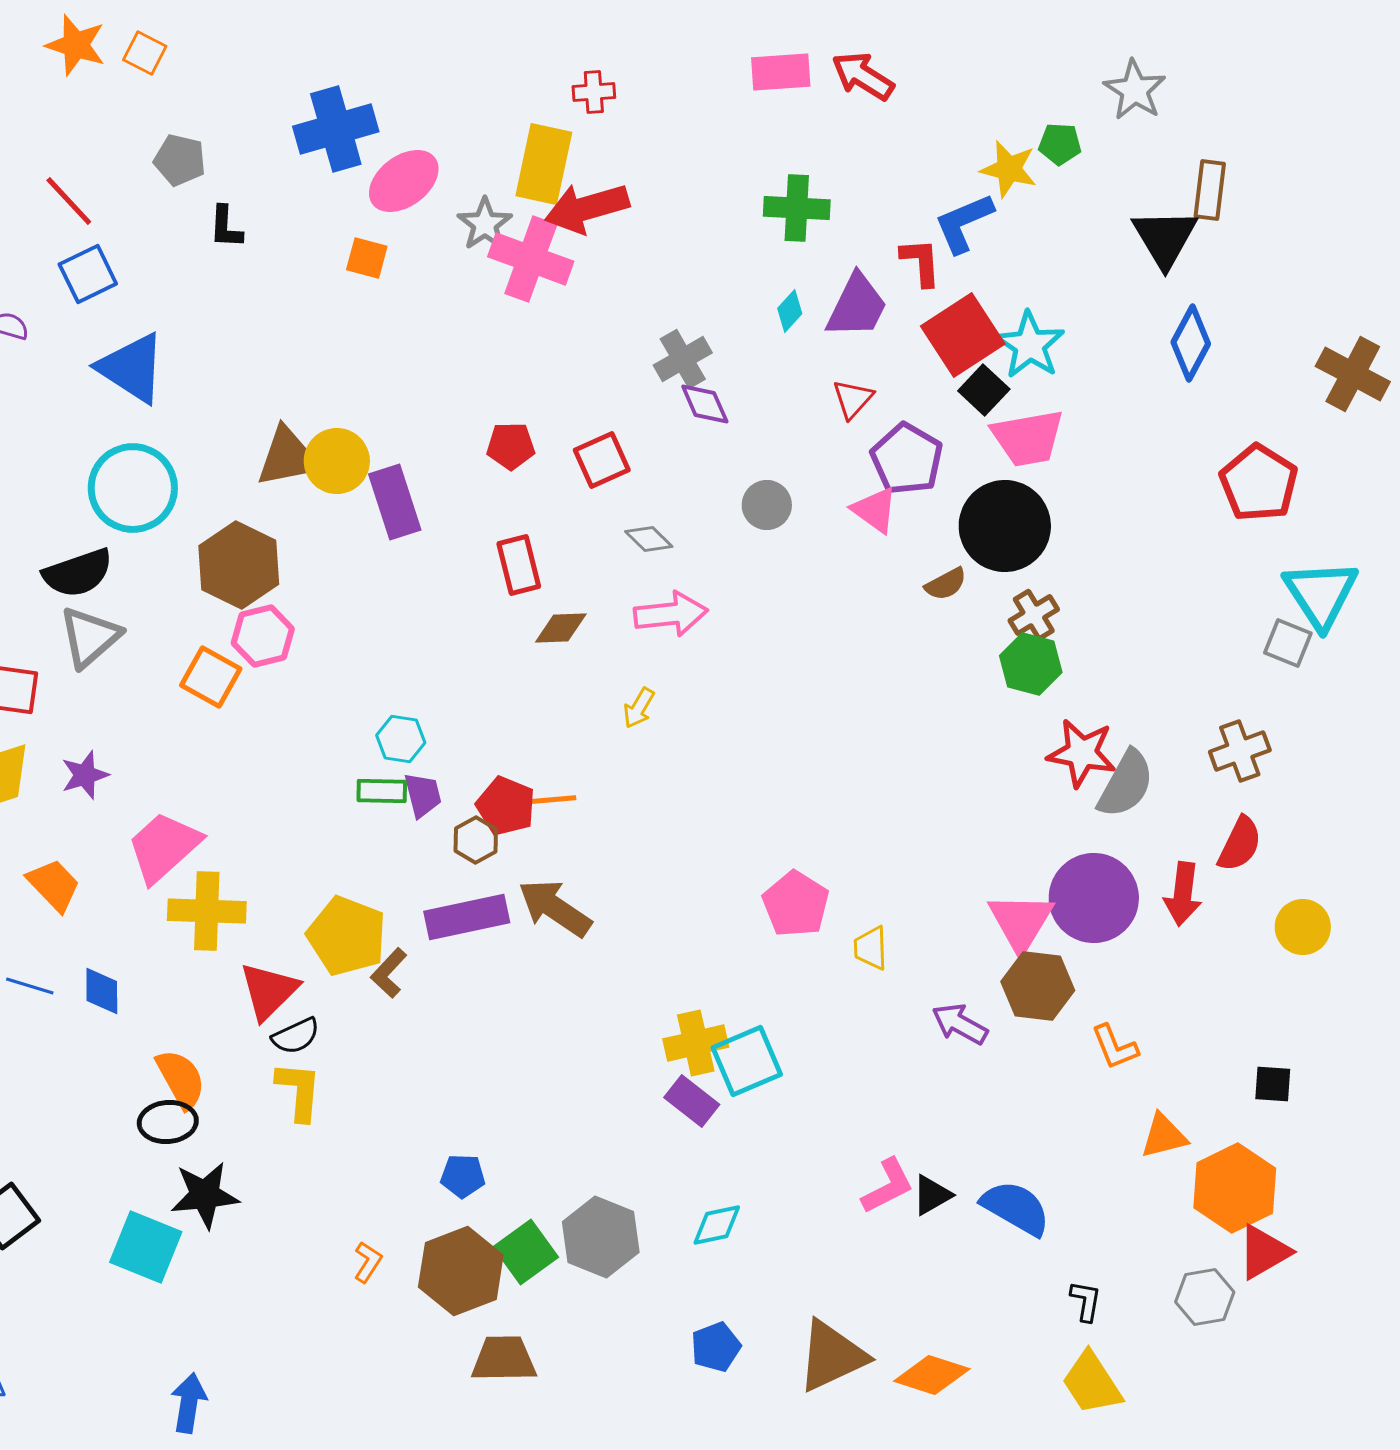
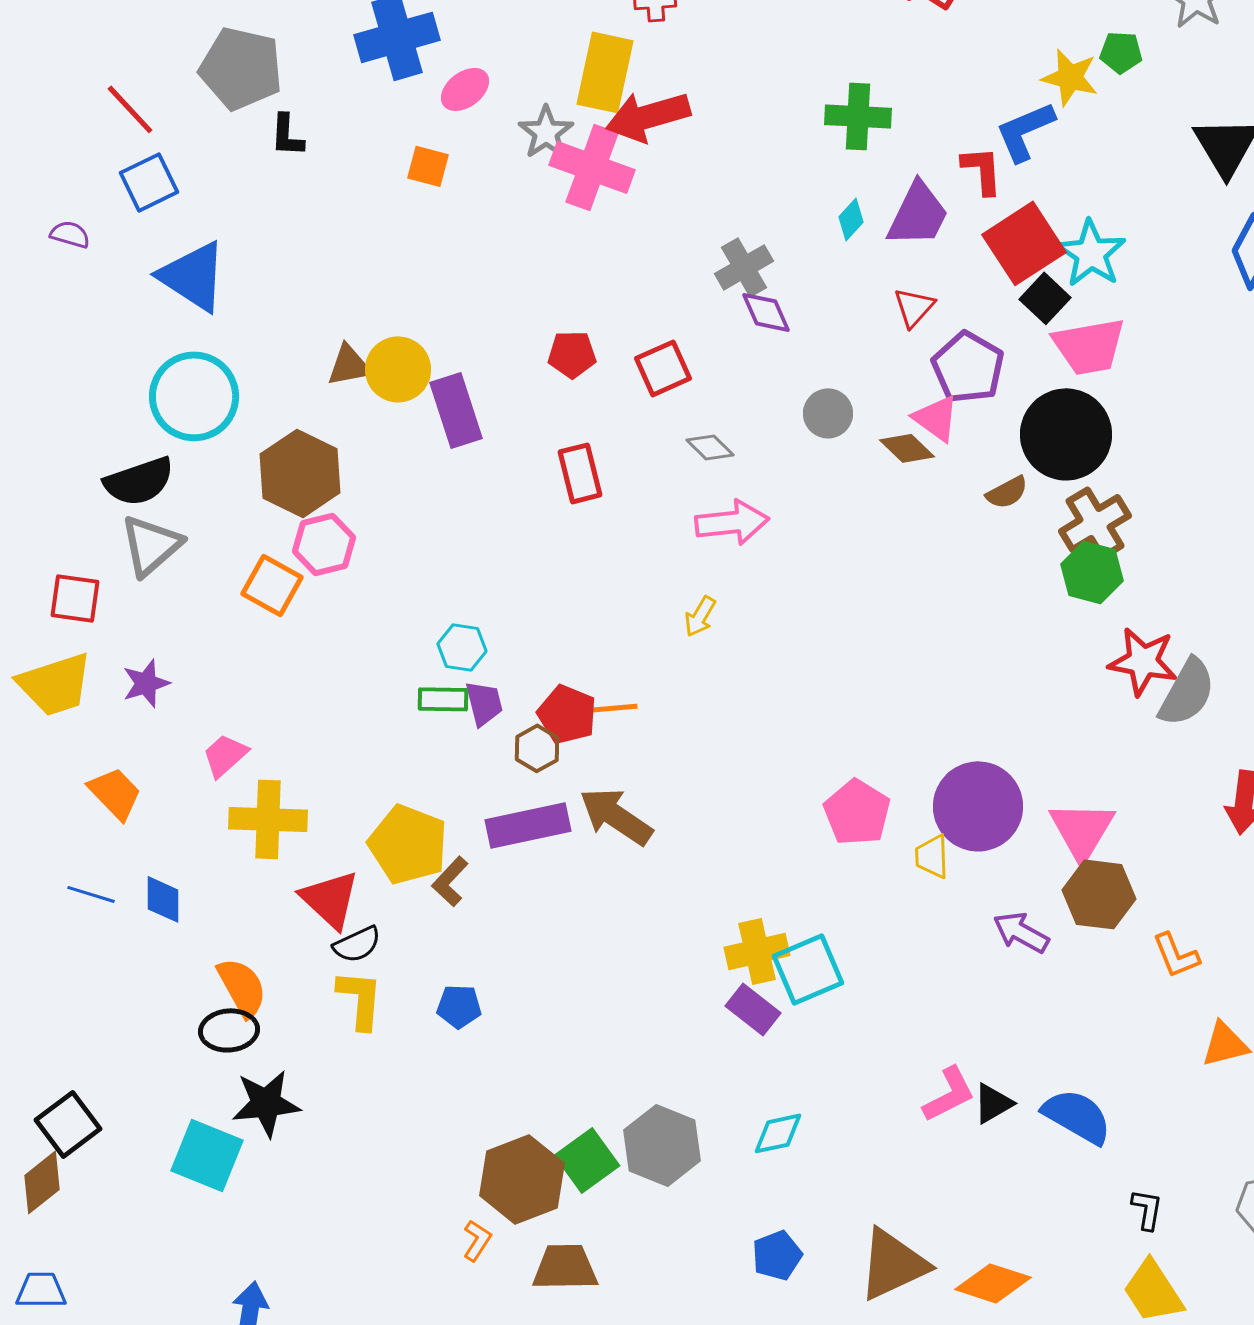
gray pentagon: (180, 160) -> (241, 68), size x1.6
pink ellipse: (404, 181) -> (465, 89), size x0.7
brown triangle: (288, 457) -> (349, 365), size x0.7
brown cross: (1034, 615) -> (1095, 523), size x1.4
brown diamond: (561, 628) -> (907, 448), moved, turned 46
pink trapezoid: (164, 847) -> (225, 755), size x0.6
purple circle: (1094, 898) -> (978, 806), moved
red triangle: (269, 991) -> (330, 899), turned -32
blue pentagon: (463, 1176) -> (459, 1006), moved
orange L-shape: (368, 1262) -> (477, 1240), moved

